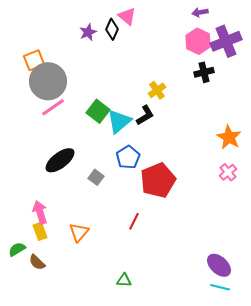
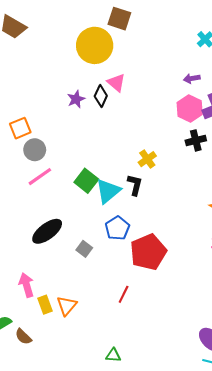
gray circle: (48, 81) -> (35, 150), size x0.6
black L-shape: (145, 115) -> (135, 185), turned -45
yellow rectangle: (40, 231) -> (45, 305), moved

